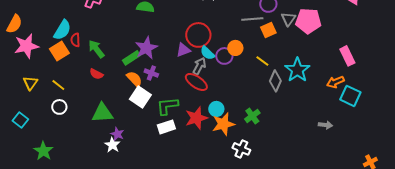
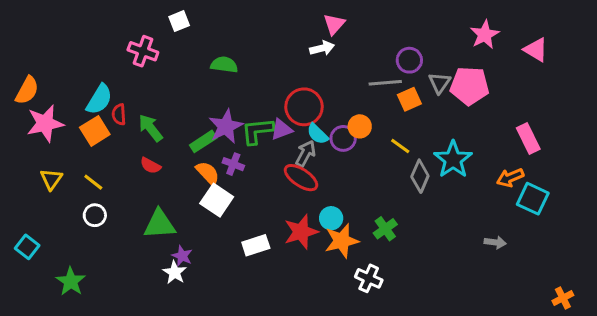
green L-shape: (167, 106) -> (257, 131), moved
cyan square: (20, 120) -> (27, 247), moved

